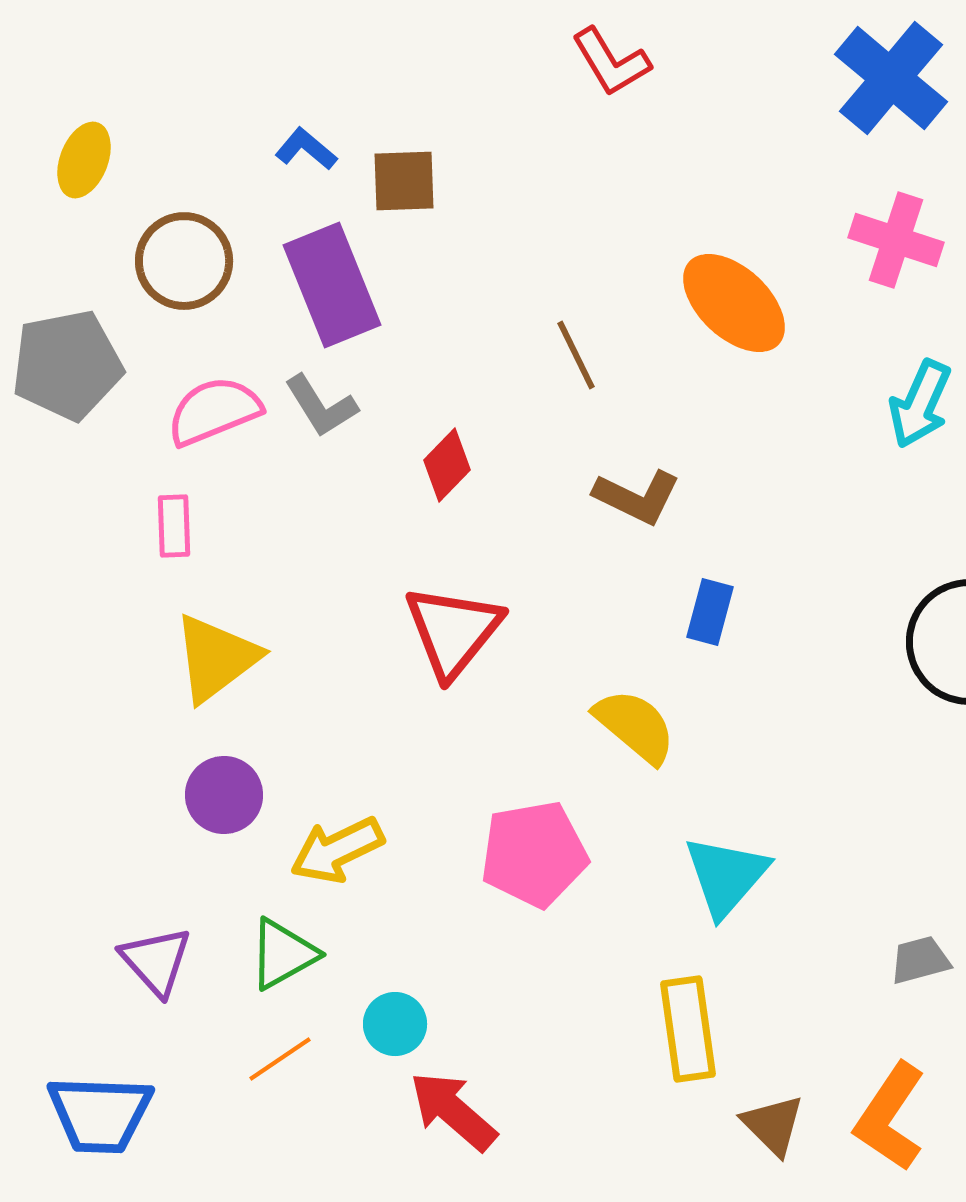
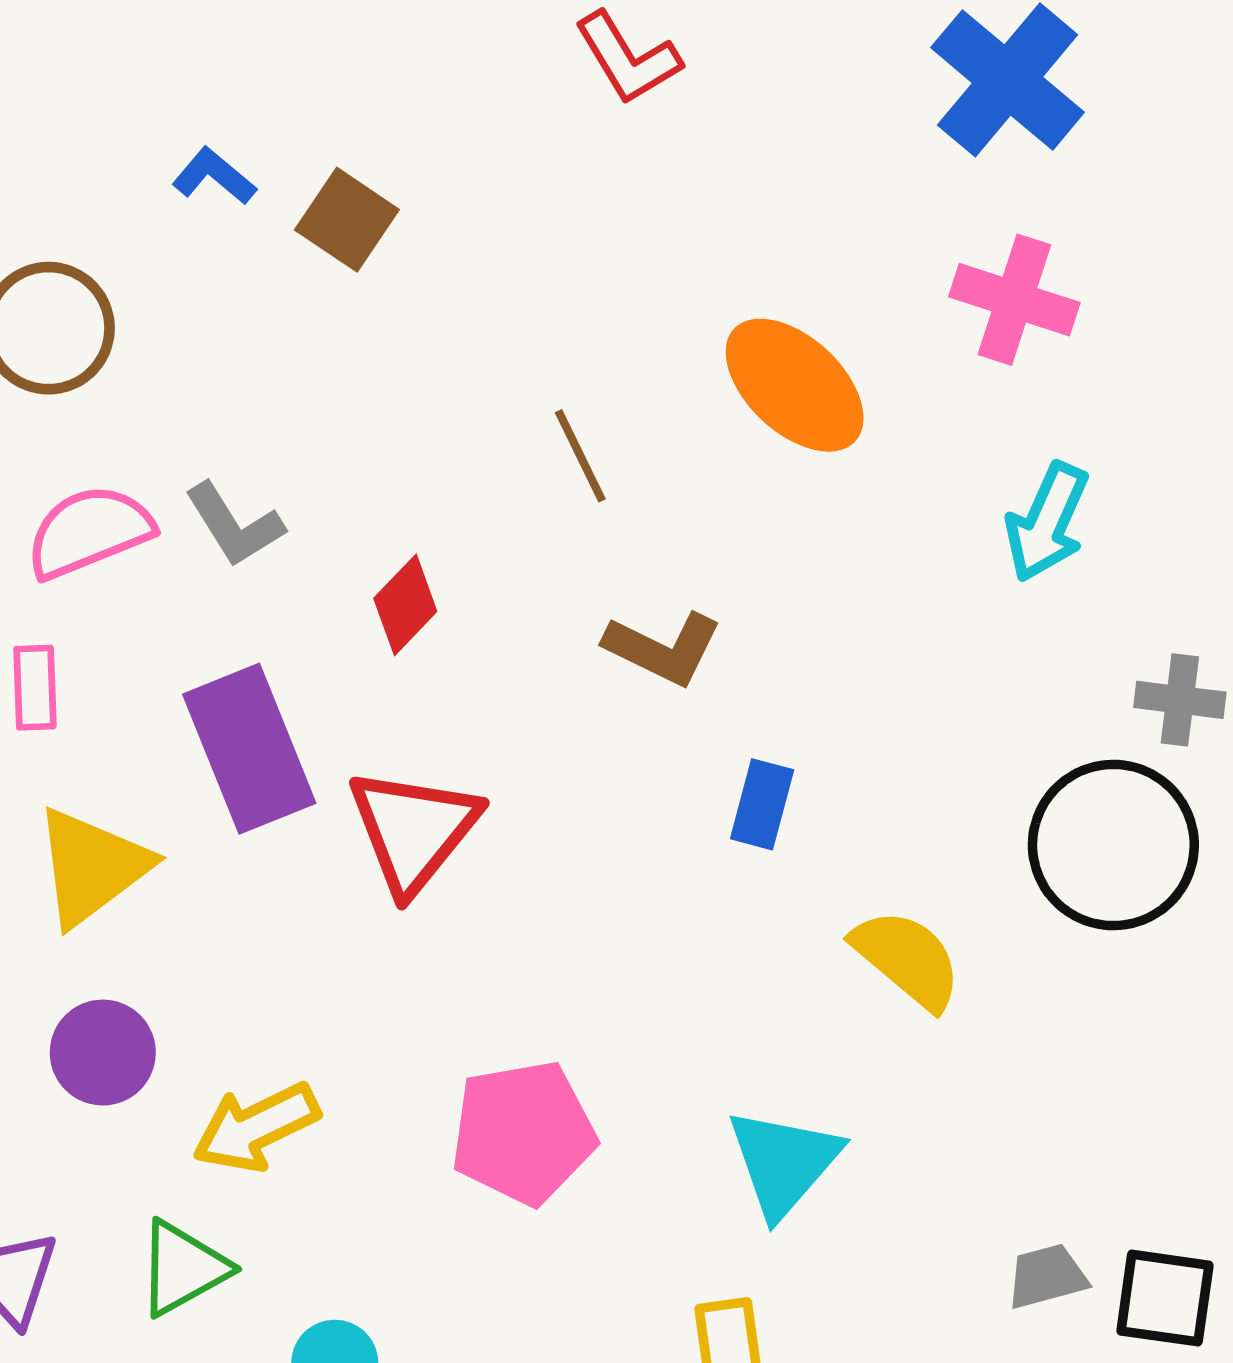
brown square: (404, 181) -> (347, 220), turned 36
purple rectangle: (332, 285) -> (249, 749), moved
yellow semicircle: (635, 726) -> (907, 959), moved

